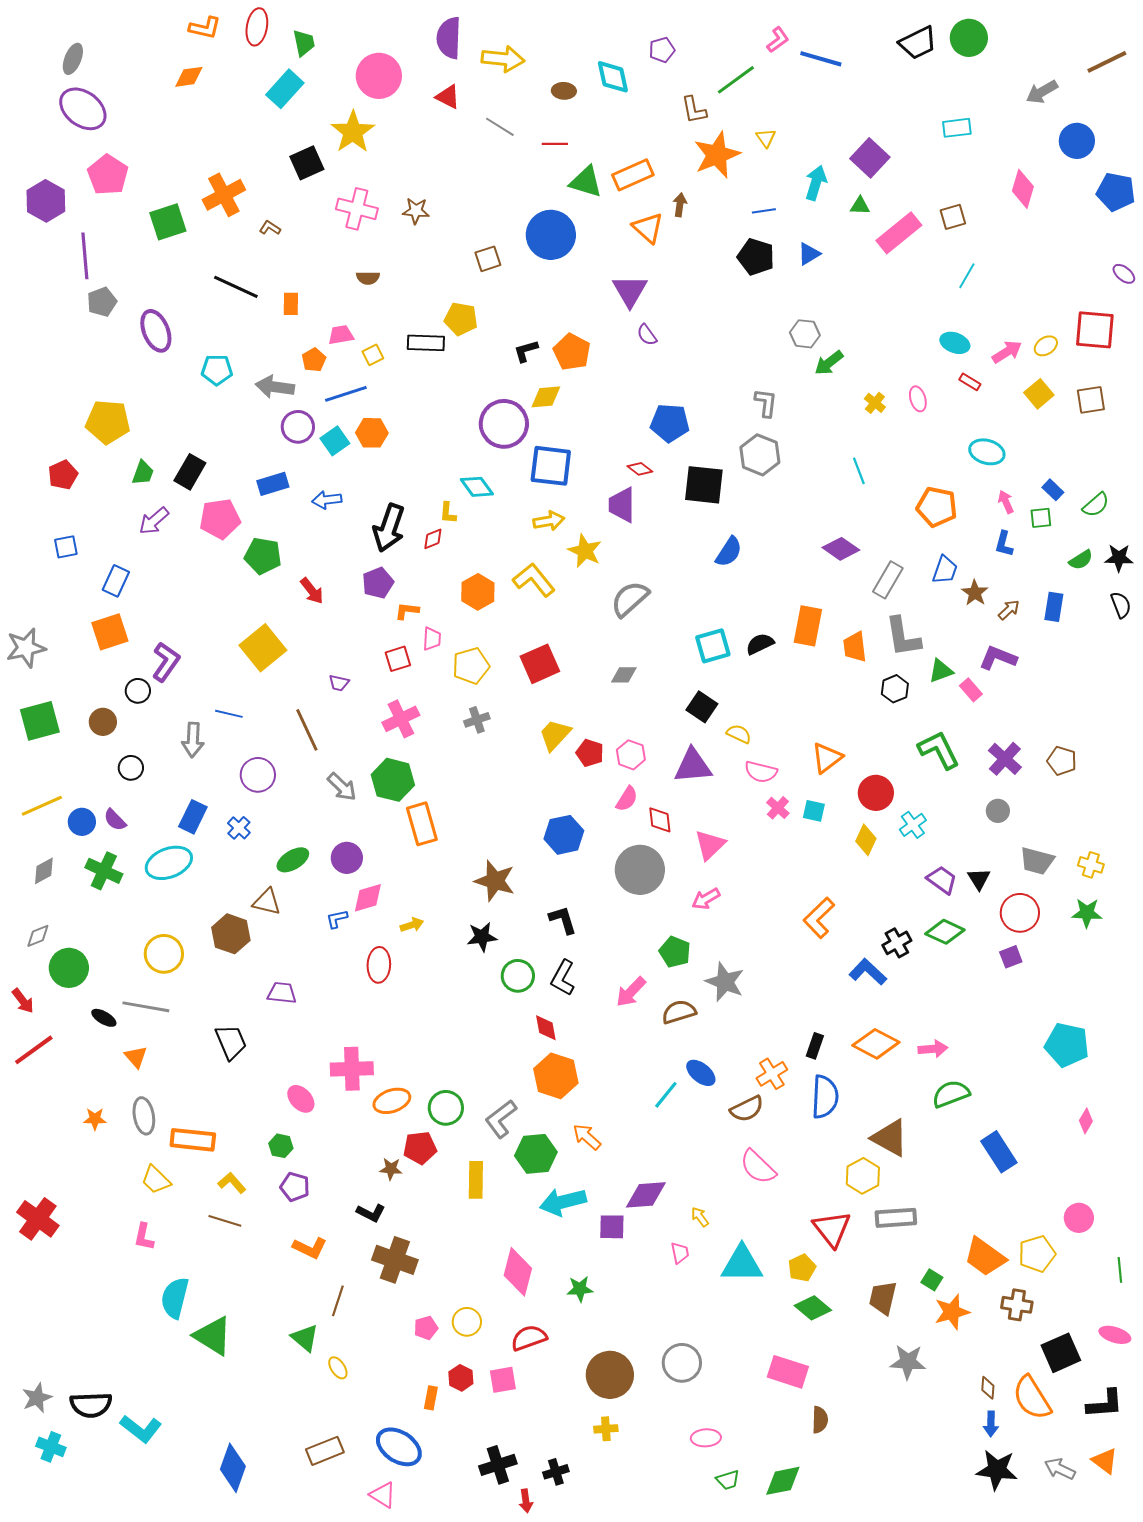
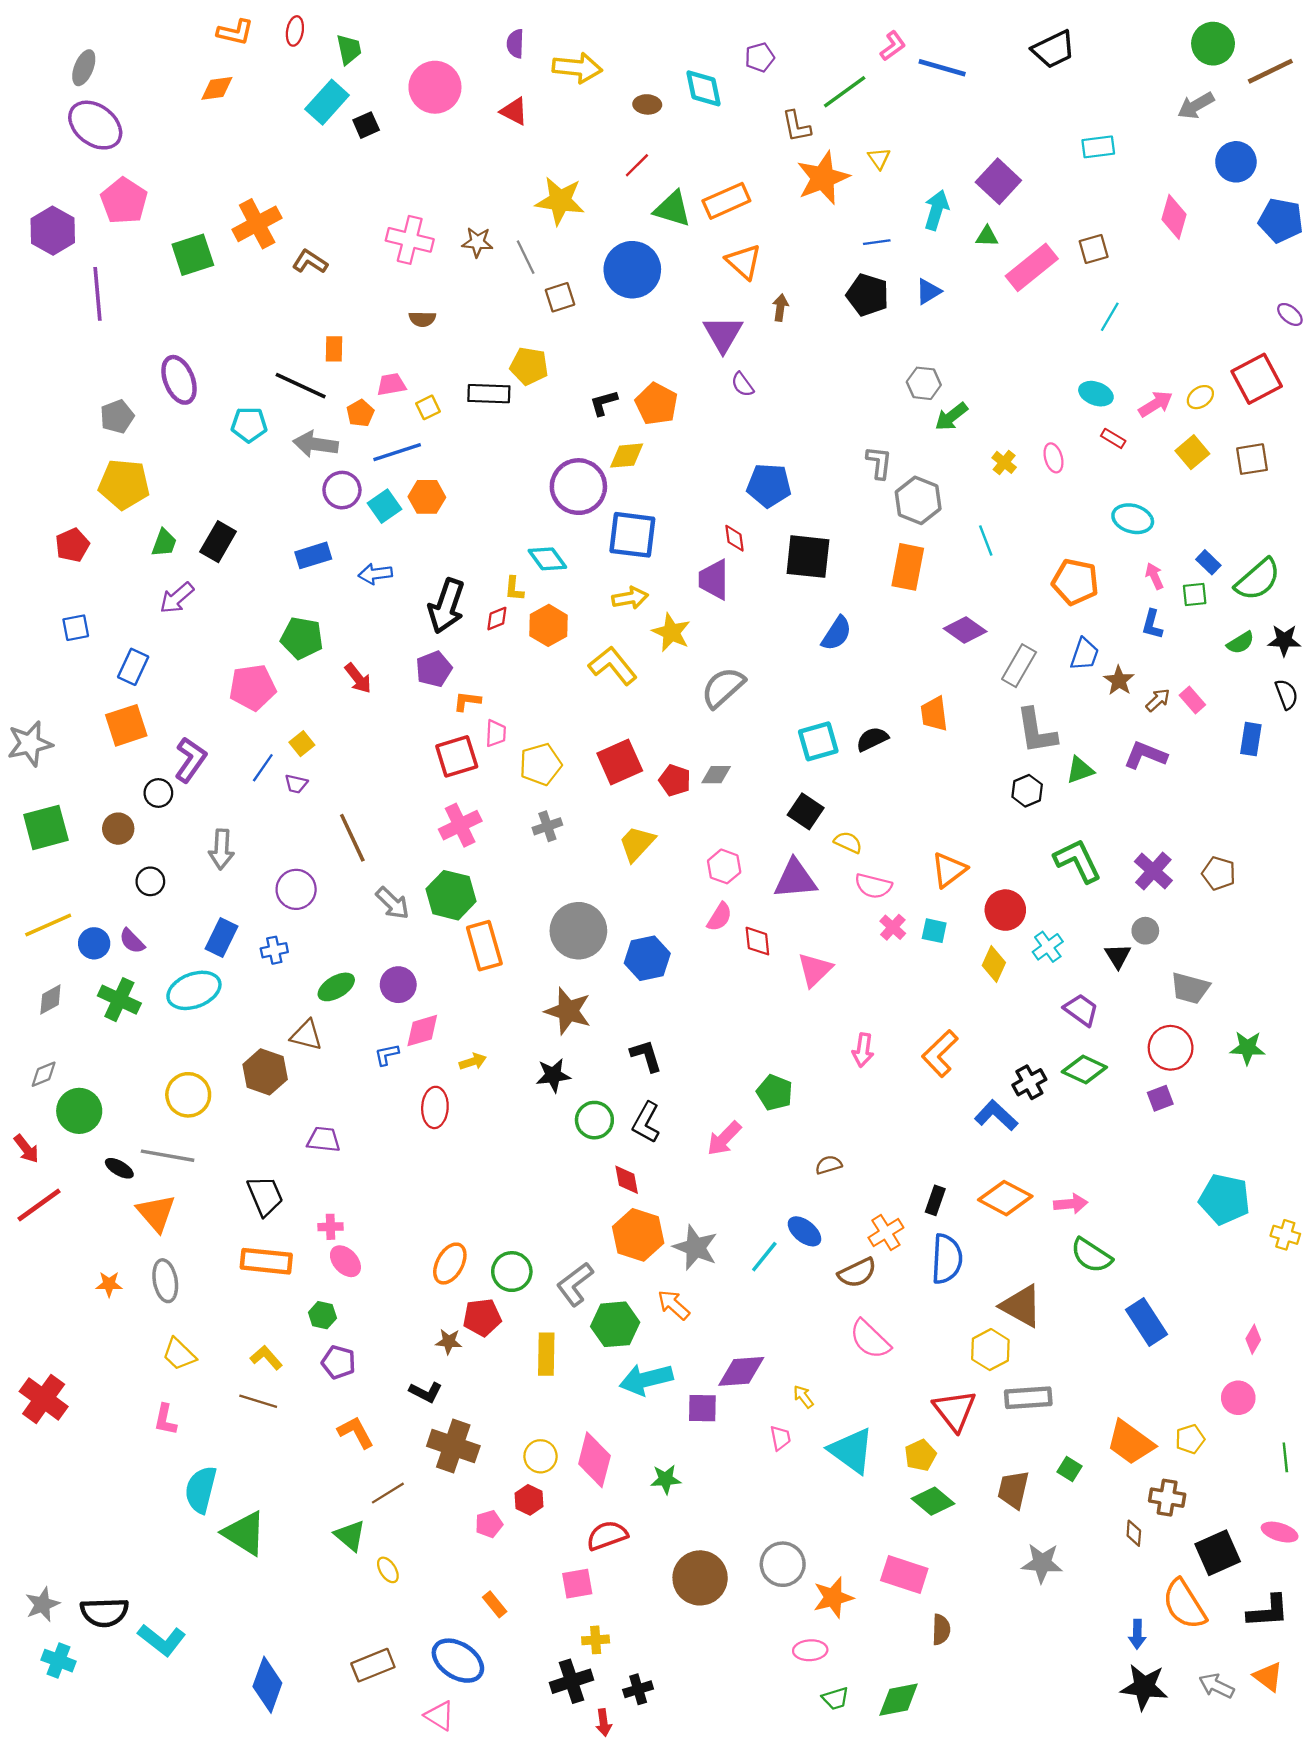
red ellipse: (257, 27) -> (295, 31), size x0.7
purple semicircle: (449, 38) -> (515, 44), size x0.6
green circle: (969, 38) -> (1213, 44), moved
gray line: (500, 127) -> (526, 257), moved, turned 32
yellow star: (353, 132) -> (560, 201), moved, turned -30
red line: (555, 144) -> (637, 165), turned -45
black square: (307, 163) -> (366, 125), moved, size x0.7
brown arrow: (680, 205) -> (780, 308), moved
brown L-shape: (270, 228) -> (310, 262), size x1.4
black line: (236, 287) -> (301, 386), moved
gray pentagon: (102, 302) -> (117, 417), moved
red square: (1095, 330) -> (1257, 379), turned -33
gray hexagon: (760, 455) -> (918, 500), moved
red diamond: (640, 469) -> (734, 538), turned 45
green semicircle: (1096, 505) -> (1258, 580), size x1.5
pink pentagon: (220, 519) -> (252, 687), moved
orange hexagon: (478, 592) -> (549, 625), moved
blue rectangle: (1054, 607) -> (1251, 739), moved
orange rectangle: (808, 626) -> (908, 567), moved
orange trapezoid: (855, 647) -> (934, 714), moved
yellow square: (263, 648) -> (302, 744), size x0.5
red square: (398, 659) -> (457, 756), size x1.4
purple trapezoid: (339, 683) -> (296, 784), moved
pink rectangle: (971, 690) -> (1192, 700), moved
blue line: (229, 714) -> (263, 768), moved, turned -68
red pentagon: (590, 753) -> (675, 780), moved
blue cross: (239, 828) -> (274, 950), turned 35
yellow cross: (1091, 865) -> (1285, 1235), moved
gray circle: (640, 870) -> (578, 931), moved
black triangle: (979, 879) -> (1118, 956), moved
pink arrow: (706, 899) -> (863, 1050), moved, turned -52
gray star: (725, 982) -> (695, 1247), moved
brown semicircle: (679, 1012) -> (829, 1165), moved, size x0.7
orange triangle: (136, 1057) -> (156, 1213), size x1.5
pink cross: (352, 1069) -> (331, 1227), moved, size x0.5
green semicircle: (951, 1094) -> (1091, 1255), turned -126
orange ellipse: (392, 1101) -> (450, 1264), turned -42
pink diamond: (1086, 1121) -> (1253, 1339), moved
orange rectangle: (193, 1140) -> (266, 1261), moved
orange L-shape: (310, 1248) -> (356, 1432), turned -144
yellow pentagon: (1037, 1254) -> (1190, 1439), size x0.7
cyan triangle: (742, 1264) -> (852, 1451), turned 36
brown line: (338, 1301) -> (388, 1493), turned 40
orange star: (952, 1312) -> (833, 1597), moved
yellow circle: (467, 1322) -> (541, 1456), moved
red hexagon: (461, 1378) -> (529, 1500), moved
brown diamond: (988, 1388) -> (1134, 1533), moved
orange rectangle: (431, 1398) -> (495, 1604), turned -50
yellow cross: (606, 1429) -> (596, 1640), moved

